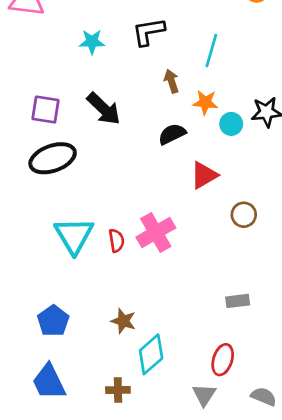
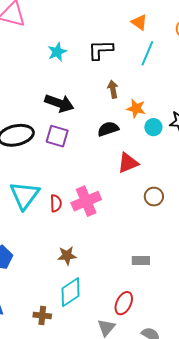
cyan star: (92, 42) -> (57, 52), turned -30
cyan line: (211, 51) -> (147, 53), moved
black arrow: (104, 109) -> (59, 103), turned -32
purple square: (45, 110) -> (57, 136), moved
brown star: (123, 321) -> (67, 256), moved, turned -30

